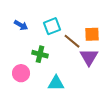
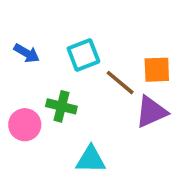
purple triangle: (89, 57) -> (151, 112), turned 36
pink circle: (21, 73) -> (25, 125), moved

